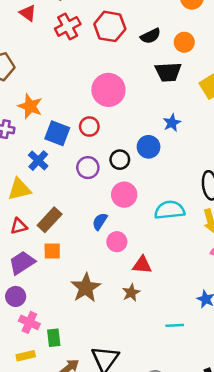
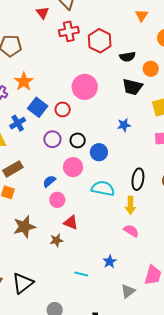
blue circle: (149, 147) -> (99, 152), moved

